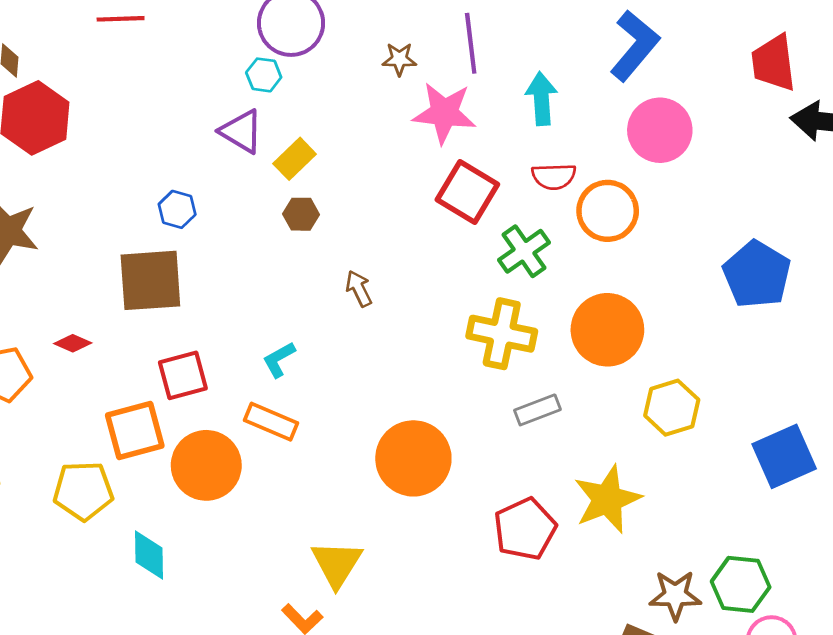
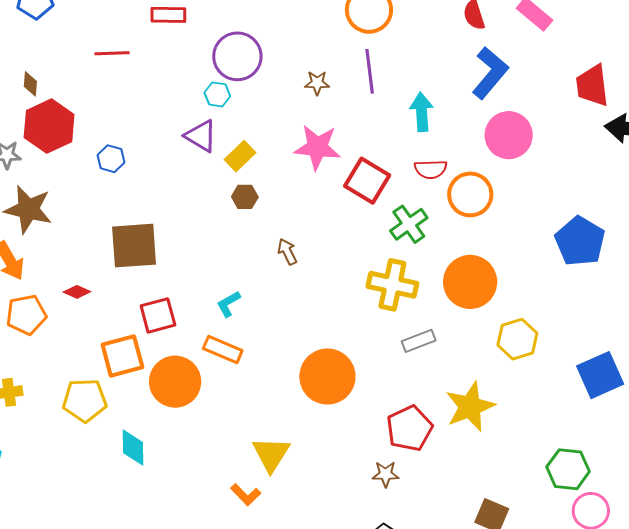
pink star: (444, 113) -> (317, 147), moved
blue hexagon: (177, 209) -> (111, 159), moved
brown star: (675, 595) -> (386, 474), moved, size x0.7

